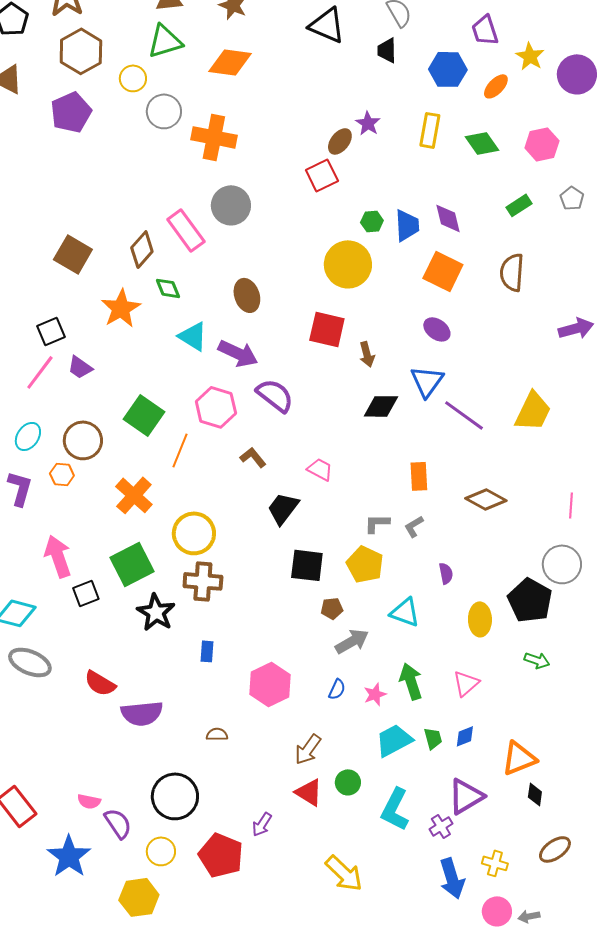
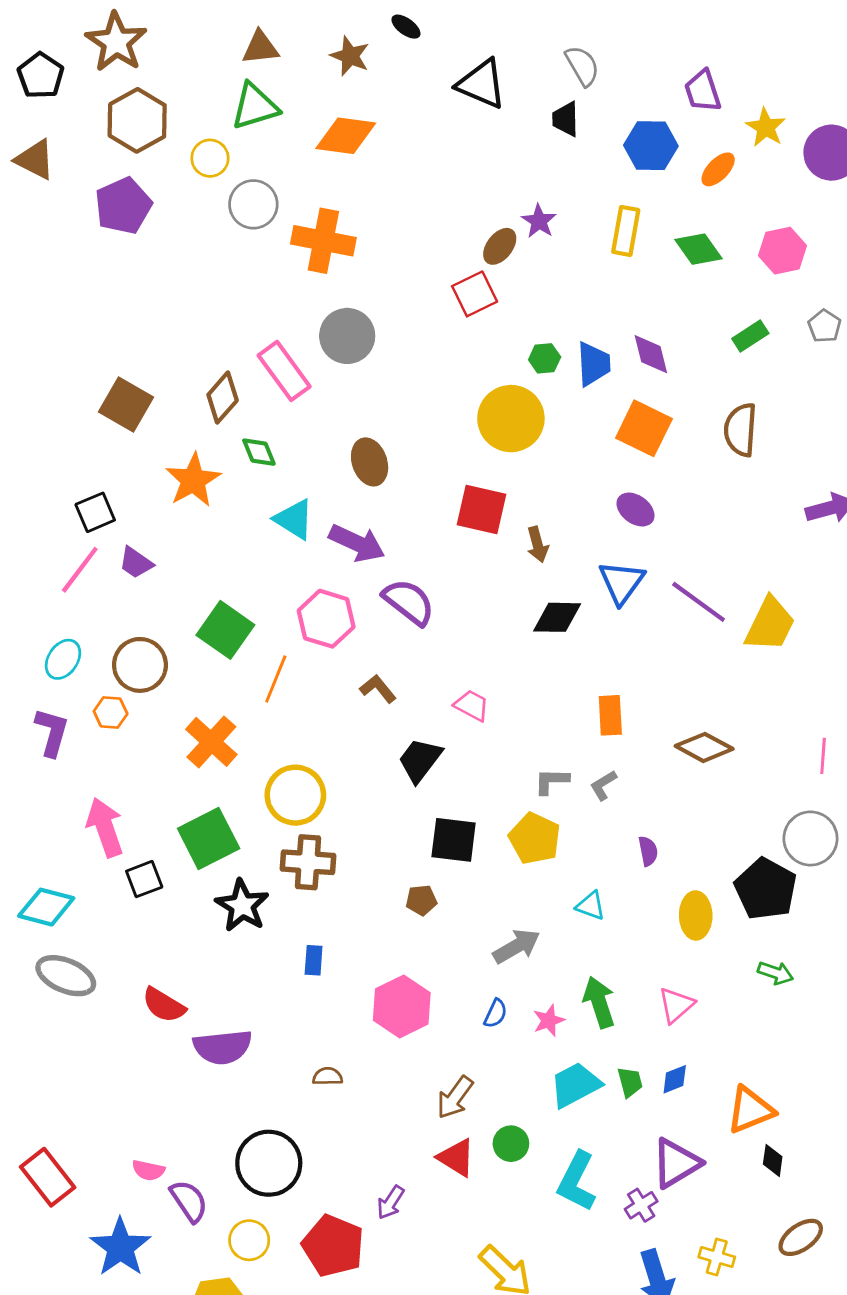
purple line: (464, 415) -> (699, 602), moved
brown pentagon: (332, 608) -> (421, 900), moved
cyan triangle: (405, 612) -> (591, 906), size x0.7

